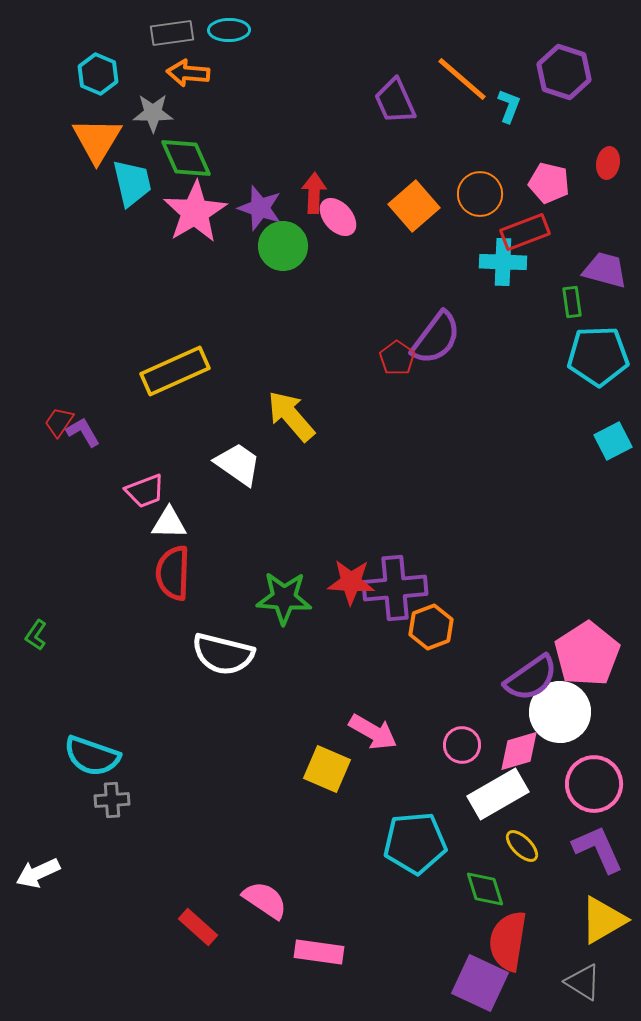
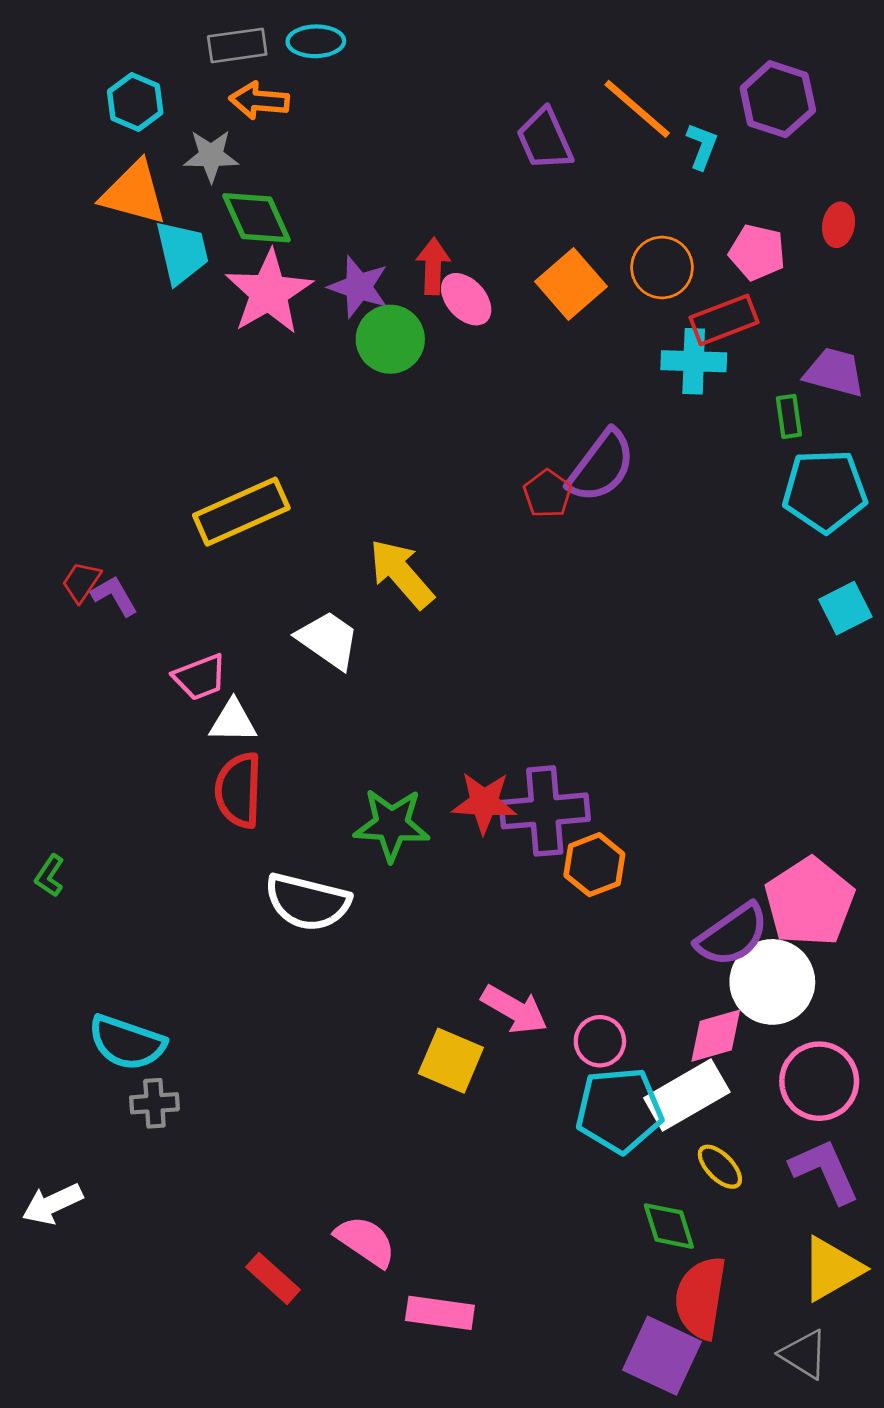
orange triangle: (97, 140) -> (134, 193), turned -46
pink circle: (462, 745) -> (600, 1041), moved
cyan pentagon: (415, 843) -> (619, 1110), moved

